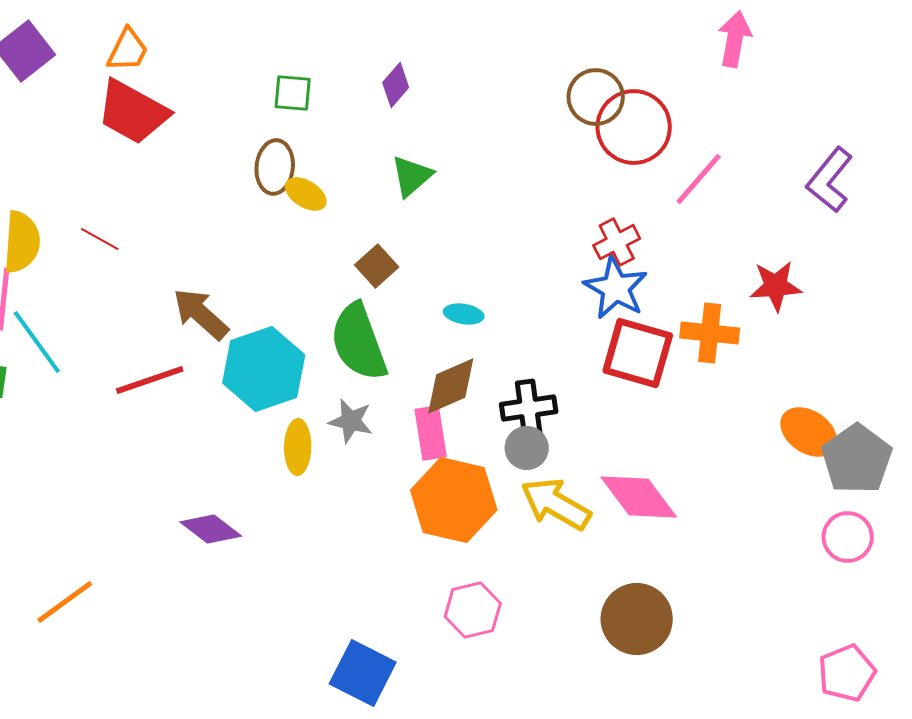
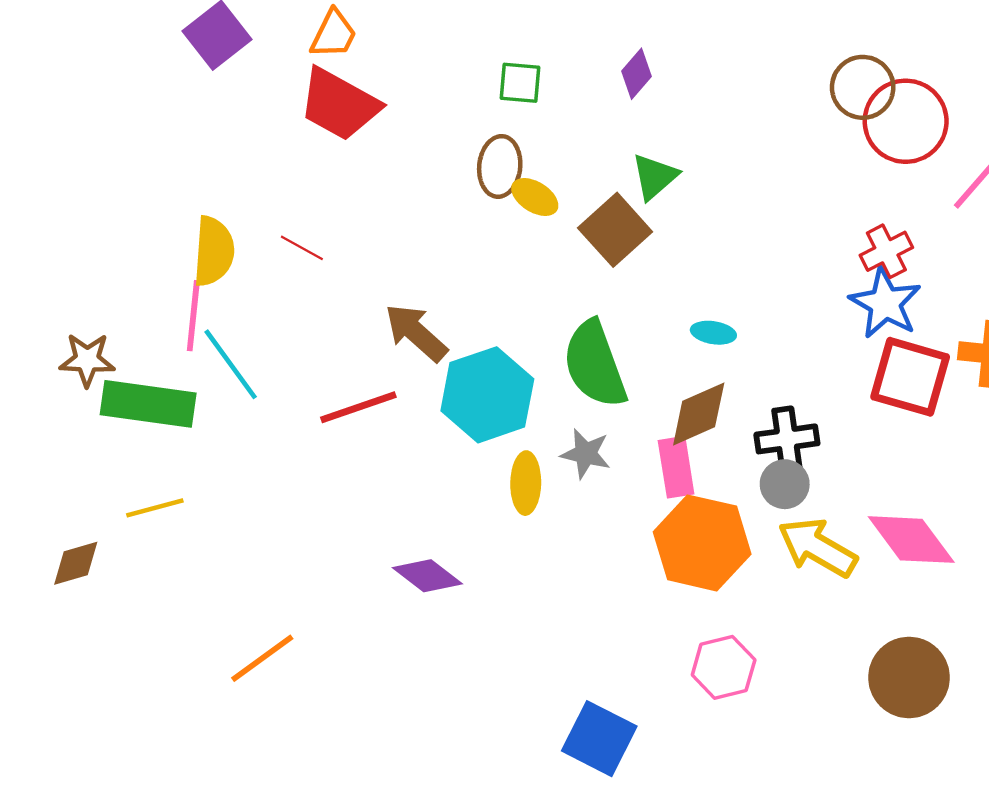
brown square: (377, 266) -> (615, 230), moved, size x1.5

